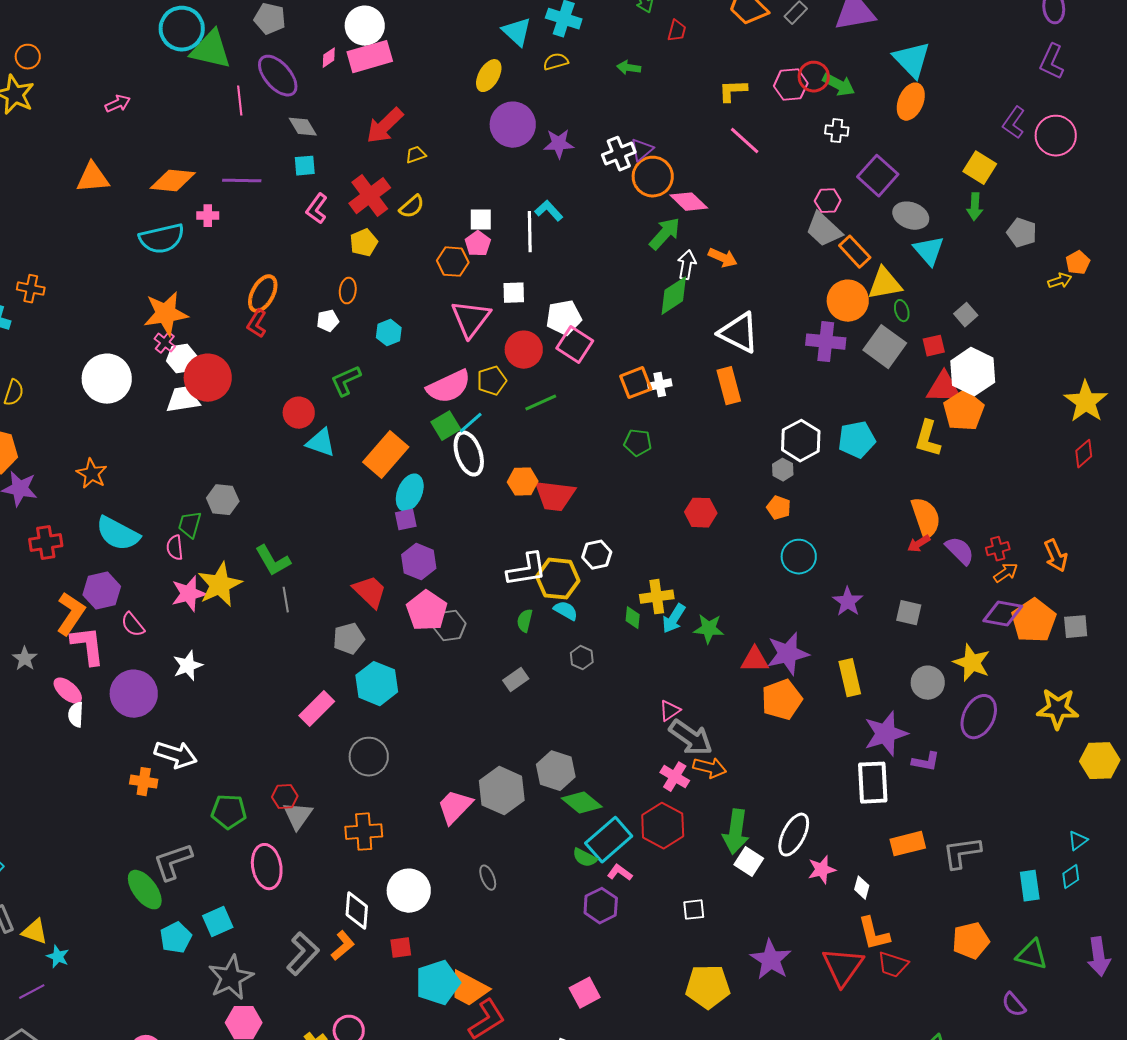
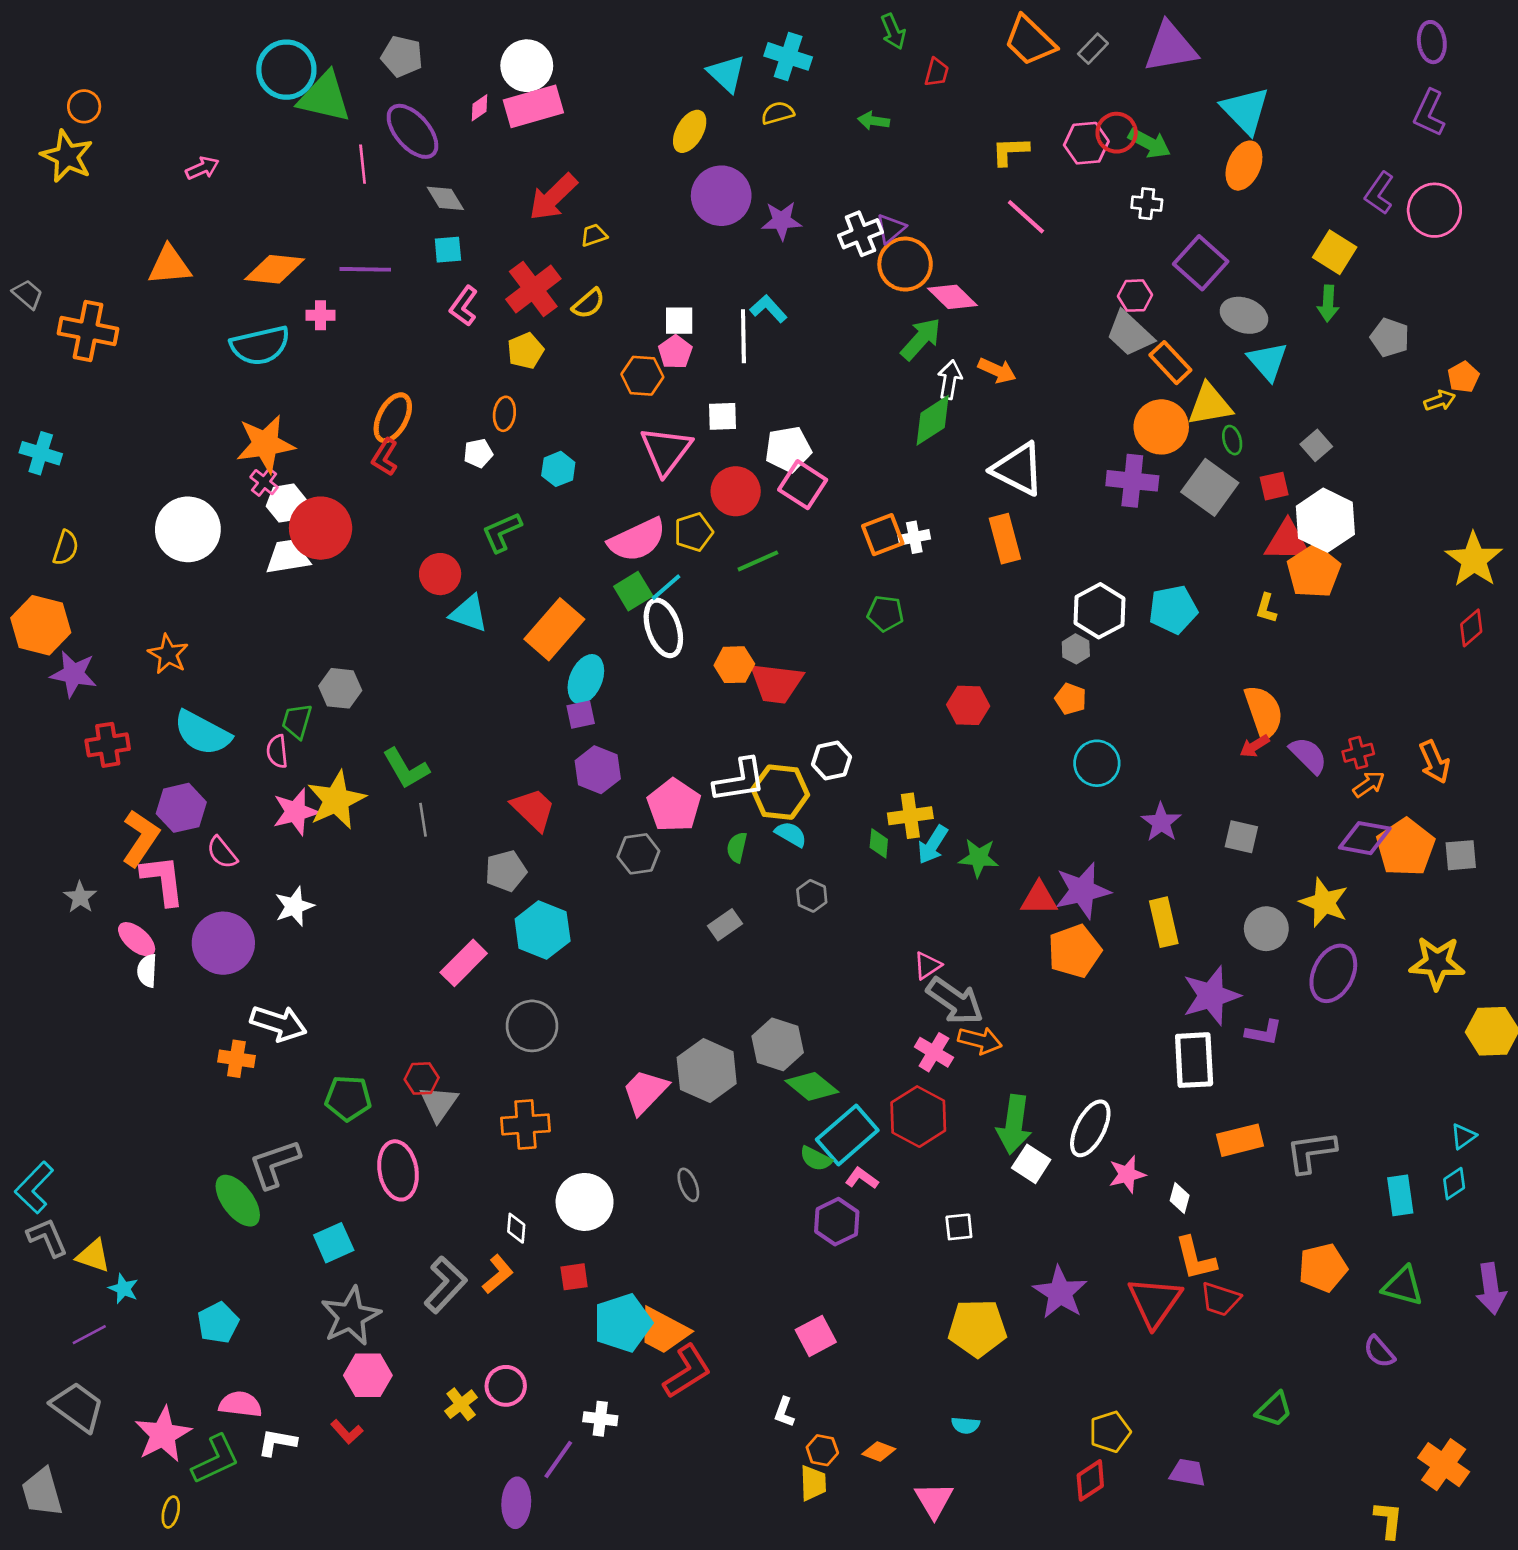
orange cross: (31, 289) -> (88, 331), moved, size x1.6
yellow L-shape: (928, 439) -> (1266, 608), size x0.6
pink pentagon: (427, 611) -> (674, 805), moved
white diamond: (357, 911) -> (516, 1228), size x0.6
cyan pentagon: (176, 938) -> (218, 1323), moved

